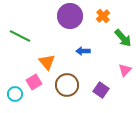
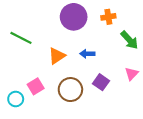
orange cross: (103, 16) -> (108, 17), turned 32
orange triangle: (47, 62) -> (57, 56), moved, turned 36
purple square: (101, 90) -> (101, 82), moved

